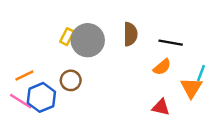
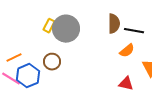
brown semicircle: (130, 34) -> (114, 24), moved

